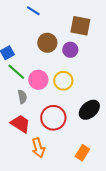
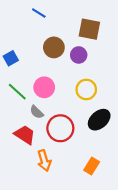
green line: (16, 72) -> (17, 92), moved
yellow circle: (63, 81) -> (86, 89), moved
gray semicircle: (22, 97) -> (37, 112), moved, turned 144

